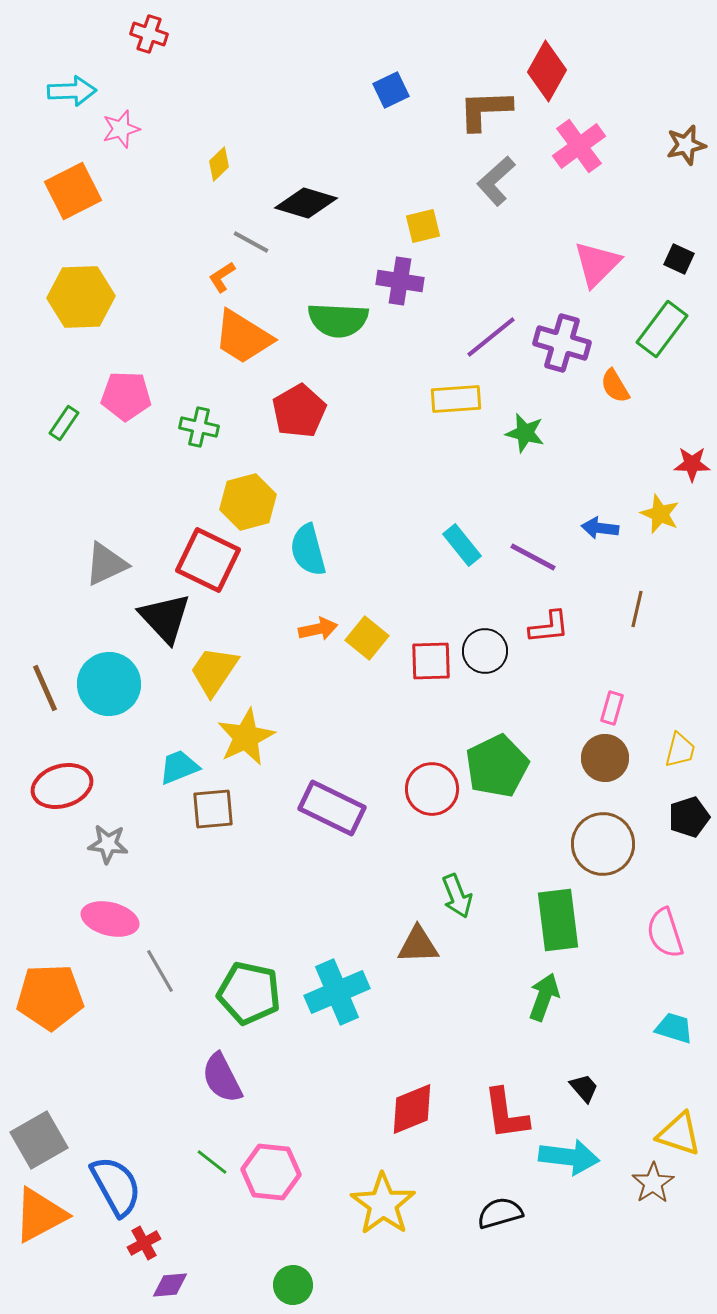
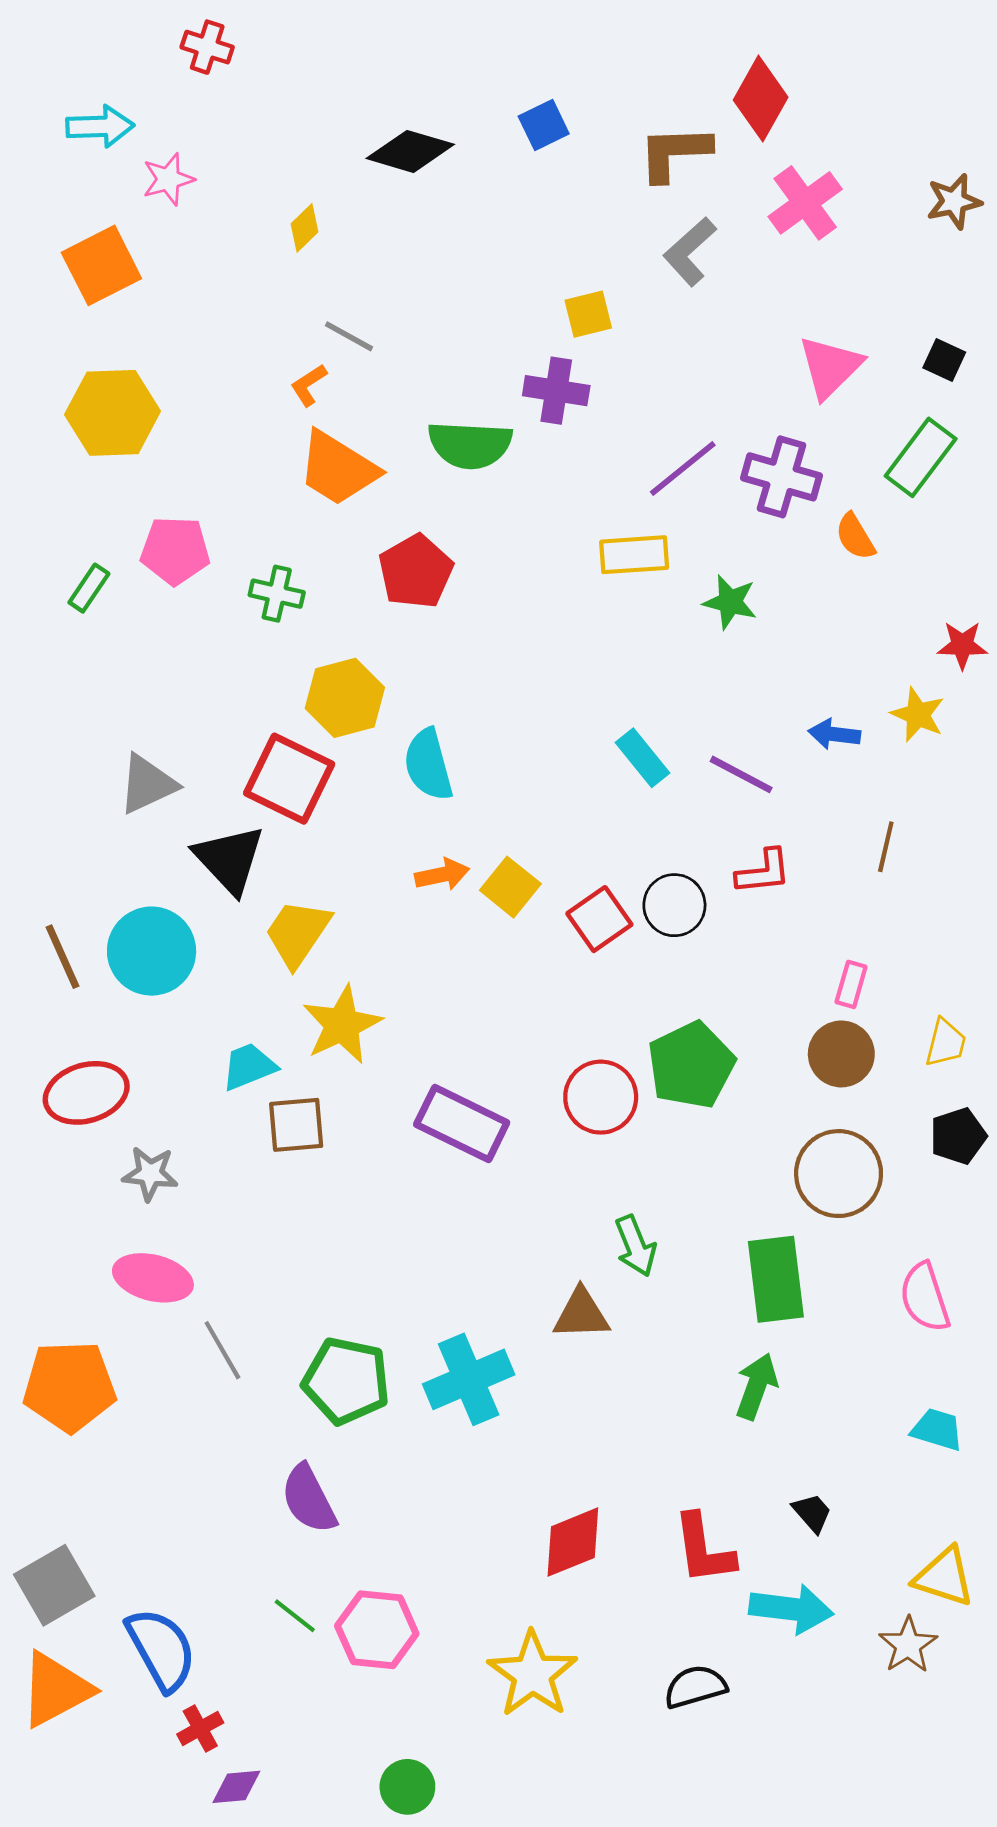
black diamond: (306, 203) -> (410, 151), moved
red square: (431, 661) -> (599, 919), turned -33

